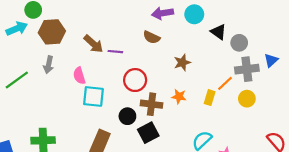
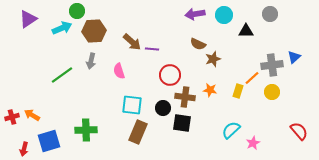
black triangle: (218, 32) -> (246, 31), turned -35
brown semicircle: (152, 37) -> (198, 44), moved
gray circle: (239, 43) -> (270, 14), moved
cyan square: (93, 96) -> (132, 105), moved
black square: (148, 133) -> (182, 123), turned 36

